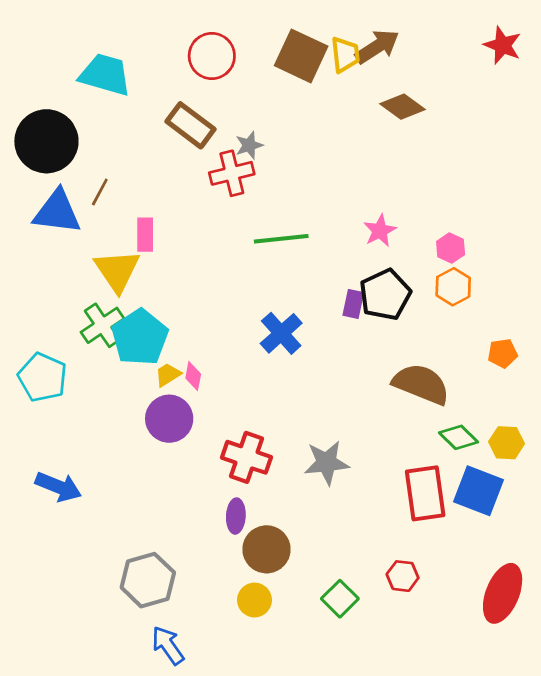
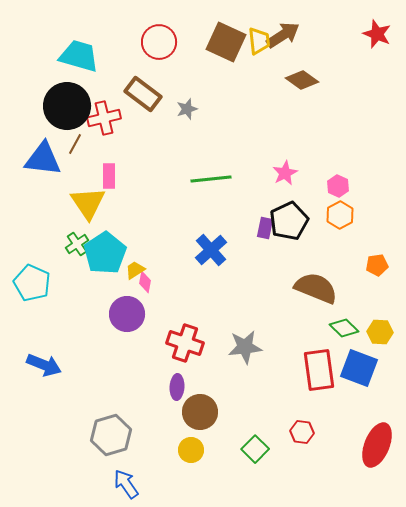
black circle: (46, 141) -> (67, 106), moved
red cross: (232, 173) -> (104, 118), moved
green cross: (102, 325) -> (77, 244), size x0.7
yellow trapezoid: (168, 375) -> (135, 270), moved

